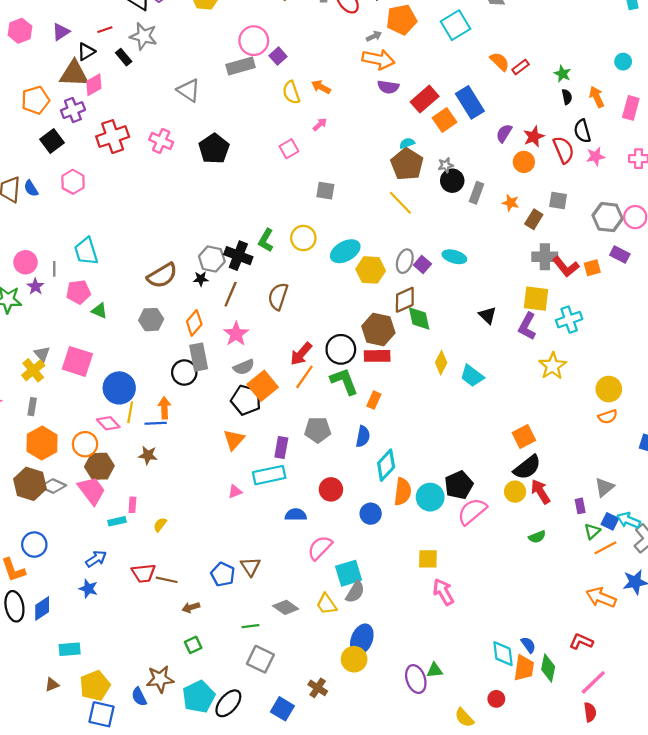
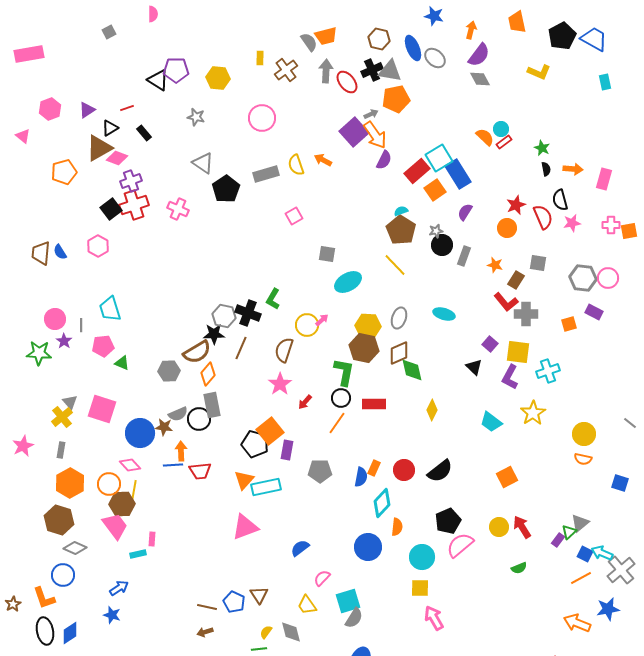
cyan square: (456, 25) -> (439, 158), moved
gray star: (143, 36) -> (196, 117), moved, size x0.7
purple square: (278, 56) -> (354, 132), moved, size x1.8
orange arrow: (378, 59) -> (375, 135), turned 44
cyan circle: (623, 62) -> (501, 129), moved
gray rectangle: (241, 66) -> (266, 174), moved
brown triangle: (74, 74) -> (99, 148), turned -32
pink diamond: (94, 85) -> (117, 158), turned 50
purple semicircle: (388, 87) -> (384, 160), turned -72
orange arrow: (597, 97) -> (573, 169), turned 120
purple cross: (73, 110) -> (131, 181), moved
pink arrow: (320, 124) -> (322, 320), moved
purple semicircle: (504, 133) -> (465, 212), moved
black square: (52, 141) -> (111, 209), moved
black pentagon: (214, 149) -> (226, 189), moved
yellow circle: (303, 238) -> (307, 325), moved
cyan ellipse: (345, 251) -> (348, 282), moved
purple square: (422, 264) -> (490, 344), moved
red L-shape: (566, 267) -> (506, 302), moved
brown semicircle: (162, 275) -> (197, 352), moved
black star: (201, 279) -> (214, 334), size x1.5
brown hexagon: (378, 330) -> (364, 348), moved
pink star: (236, 334) -> (280, 384), moved
black circle: (341, 349) -> (341, 398), size x0.7
red arrow: (301, 354) -> (305, 402), size x0.7
gray semicircle: (244, 367) -> (178, 414), moved
cyan trapezoid: (472, 376) -> (491, 422), moved
orange line: (304, 377) -> (337, 423), moved
green L-shape: (344, 381) -> (344, 372), moved, turned 32
orange rectangle: (374, 400) -> (374, 468), moved
yellow line: (130, 412) -> (134, 490), moved
orange semicircle: (608, 417) -> (583, 459), turned 30
purple rectangle: (281, 447) -> (287, 450), moved
brown star: (148, 455) -> (164, 427), moved
black semicircle: (527, 467) -> (440, 471), moved
cyan rectangle: (269, 475) -> (266, 487), moved
gray diamond: (53, 486) -> (75, 548), moved
red circle: (331, 489) -> (404, 470), moved
pink triangle: (235, 492) -> (245, 527), size x2.0
orange semicircle: (403, 492) -> (397, 527), size x0.7
cyan circle: (430, 497) -> (422, 557), moved
purple rectangle: (580, 506) -> (558, 540), turned 48
blue circle: (371, 514) -> (368, 547), size x1.4
blue semicircle: (296, 515) -> (300, 548), turned -36
yellow semicircle: (160, 525) -> (266, 632), moved
green triangle: (592, 531) -> (569, 532), moved
pink semicircle: (320, 548) -> (322, 578), size x0.7
red trapezoid: (143, 573) -> (200, 471), moved
brown line: (167, 580) -> (207, 607), moved
yellow trapezoid: (327, 604) -> (307, 605), moved
gray diamond: (286, 607) -> (291, 632), turned 40

